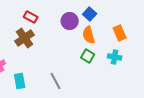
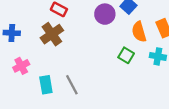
orange semicircle: (89, 35) -> (139, 32), moved
gray line: (56, 81) -> (72, 85), moved

